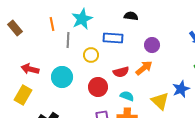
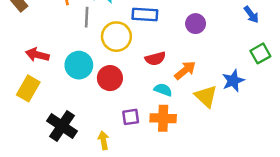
yellow circle: (91, 55) -> (116, 37), size x1.5
orange arrow: (144, 68) -> (185, 70), moved
red circle: (98, 87) -> (110, 78), moved

